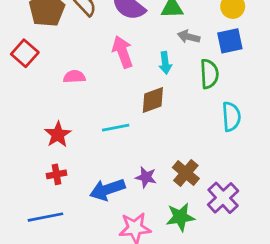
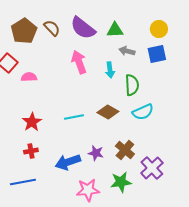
green semicircle: (209, 74) -> (132, 85), moved
pink semicircle: (74, 77) -> (29, 77), moved
brown diamond: (153, 100) -> (108, 112), moved, turned 50
cyan semicircle: (231, 117) -> (143, 112), moved, turned 70

